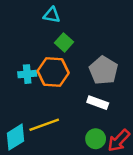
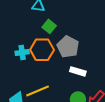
gray pentagon: (103, 70) -> (68, 47), moved

